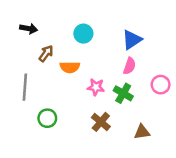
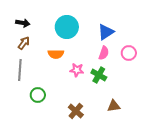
cyan circle: (83, 34) -> (67, 27), size x1.5
brown arrow: (46, 53) -> (24, 43), moved
pink circle: (161, 85) -> (129, 53), moved
brown cross: (101, 122) -> (76, 111), moved

